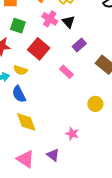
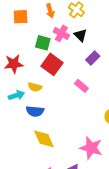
green square: (18, 26) -> (43, 43), moved
blue semicircle: (19, 94) -> (35, 111), turned -54
pink star: (72, 134) -> (91, 148), size x1.6

